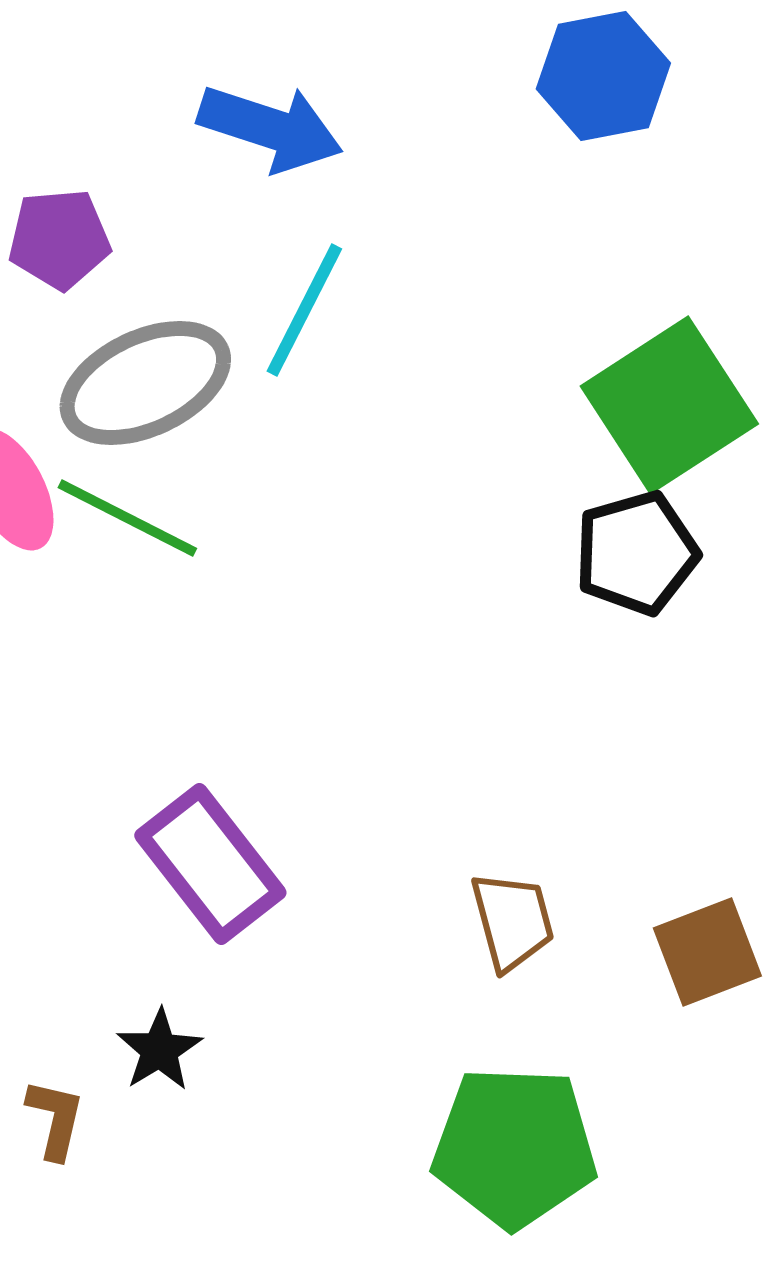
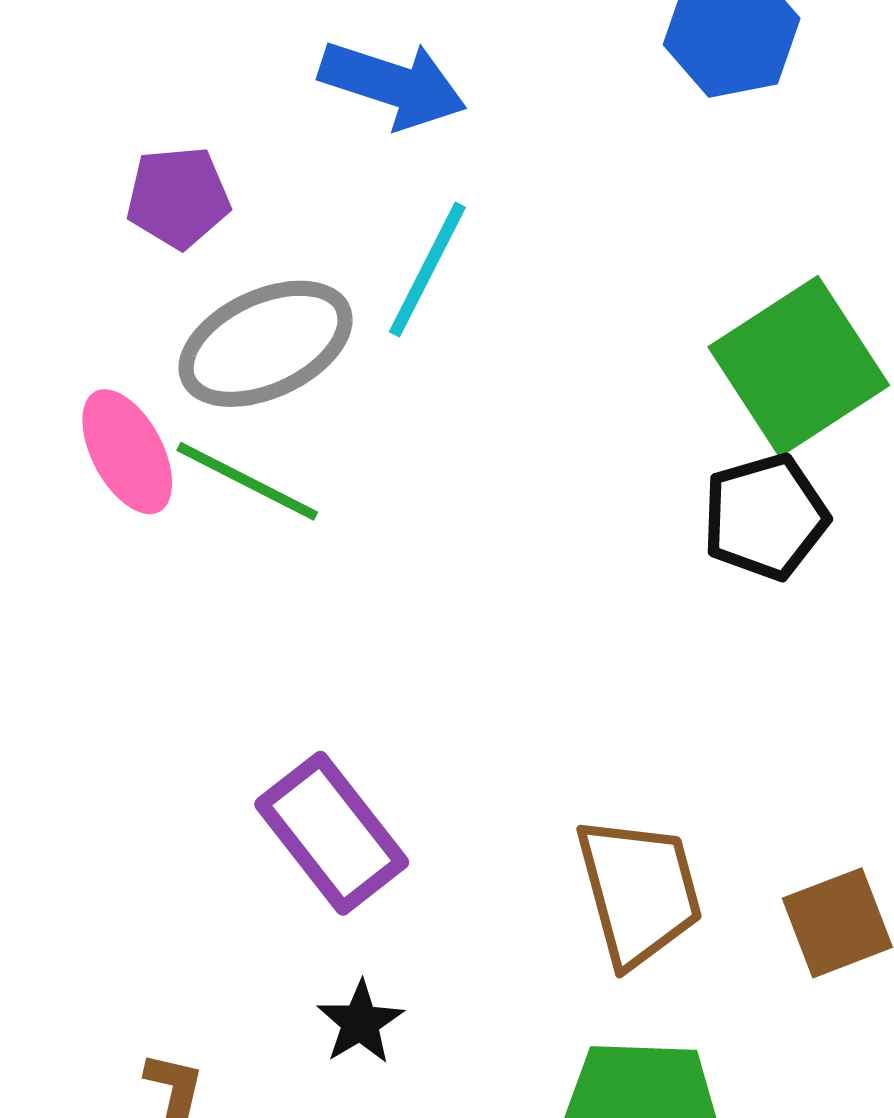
brown trapezoid: (512, 921) -> (639, 891), size x1.5
black star: (159, 1050) -> (360, 1022), moved

